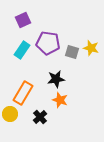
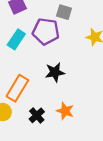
gray square: (72, 52) -> (64, 12), moved
orange star: (60, 100) -> (65, 111), moved

